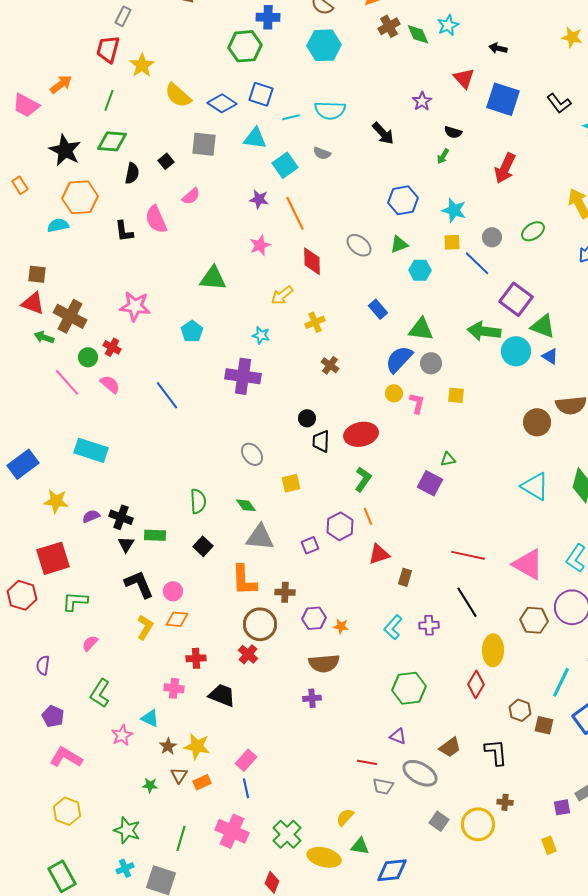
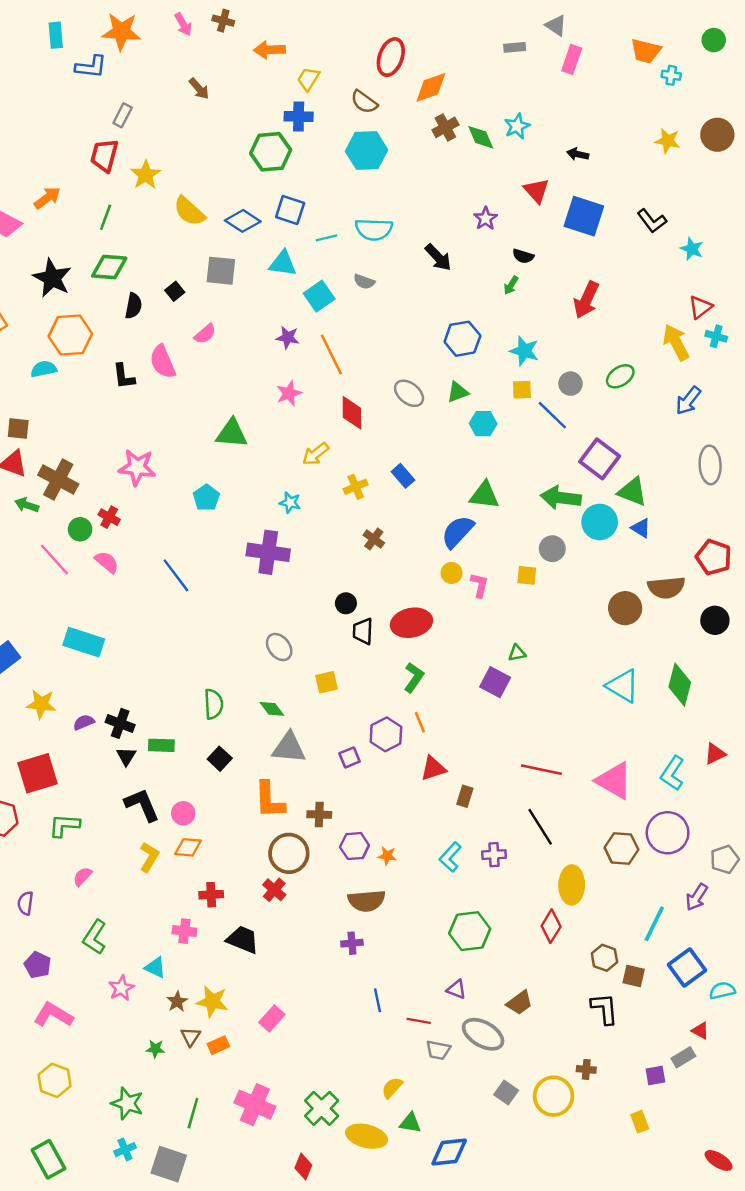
blue rectangle: (378, 309) -> (403, 476), moved
gray circle: (431, 363) -> (552, 549), moved
black L-shape: (496, 752) -> (604, 1009), moved
blue line: (246, 788) -> (377, 1000), moved

